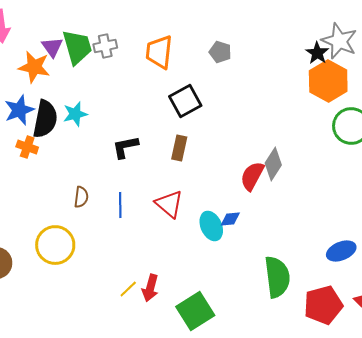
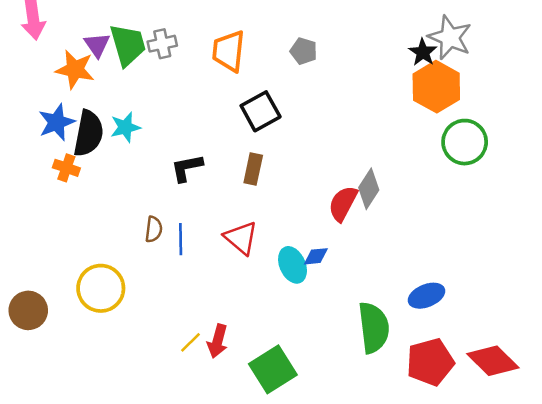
brown semicircle: (81, 197) -> (154, 229), moved
blue ellipse: (341, 251) -> (426, 296), moved

